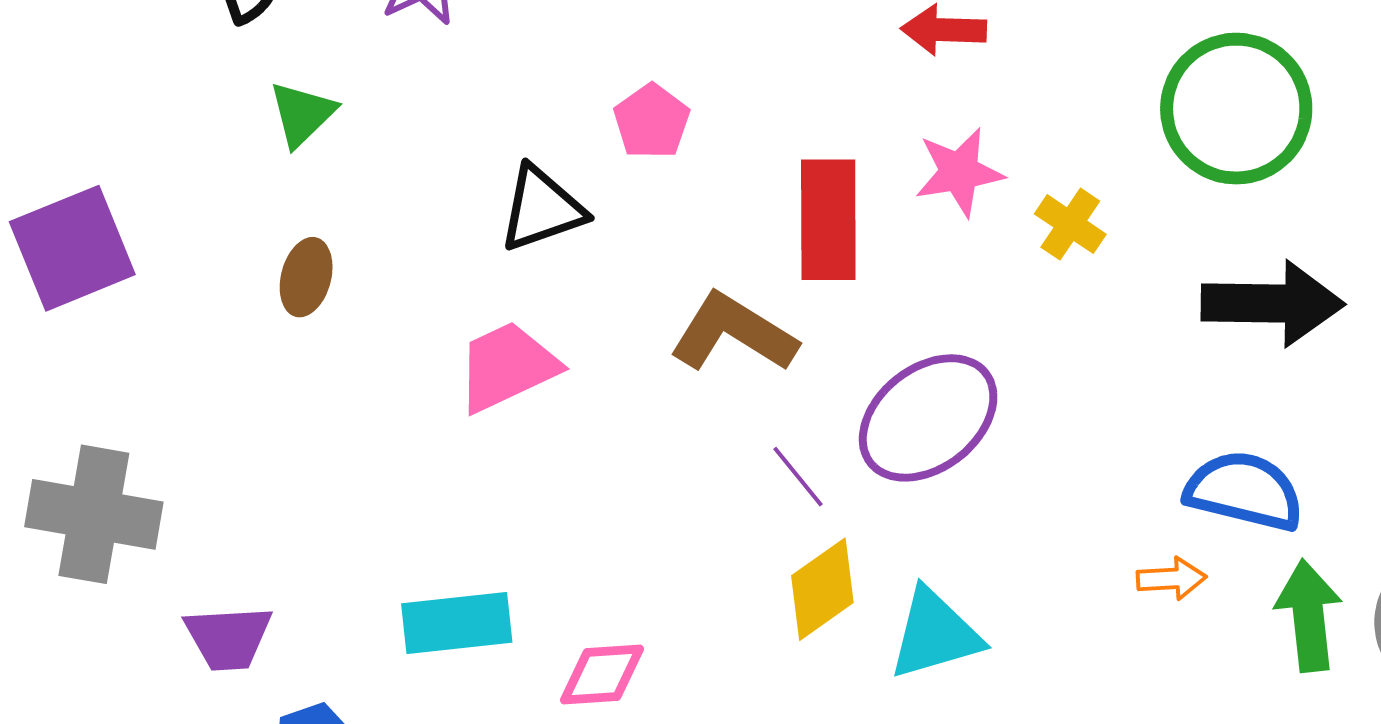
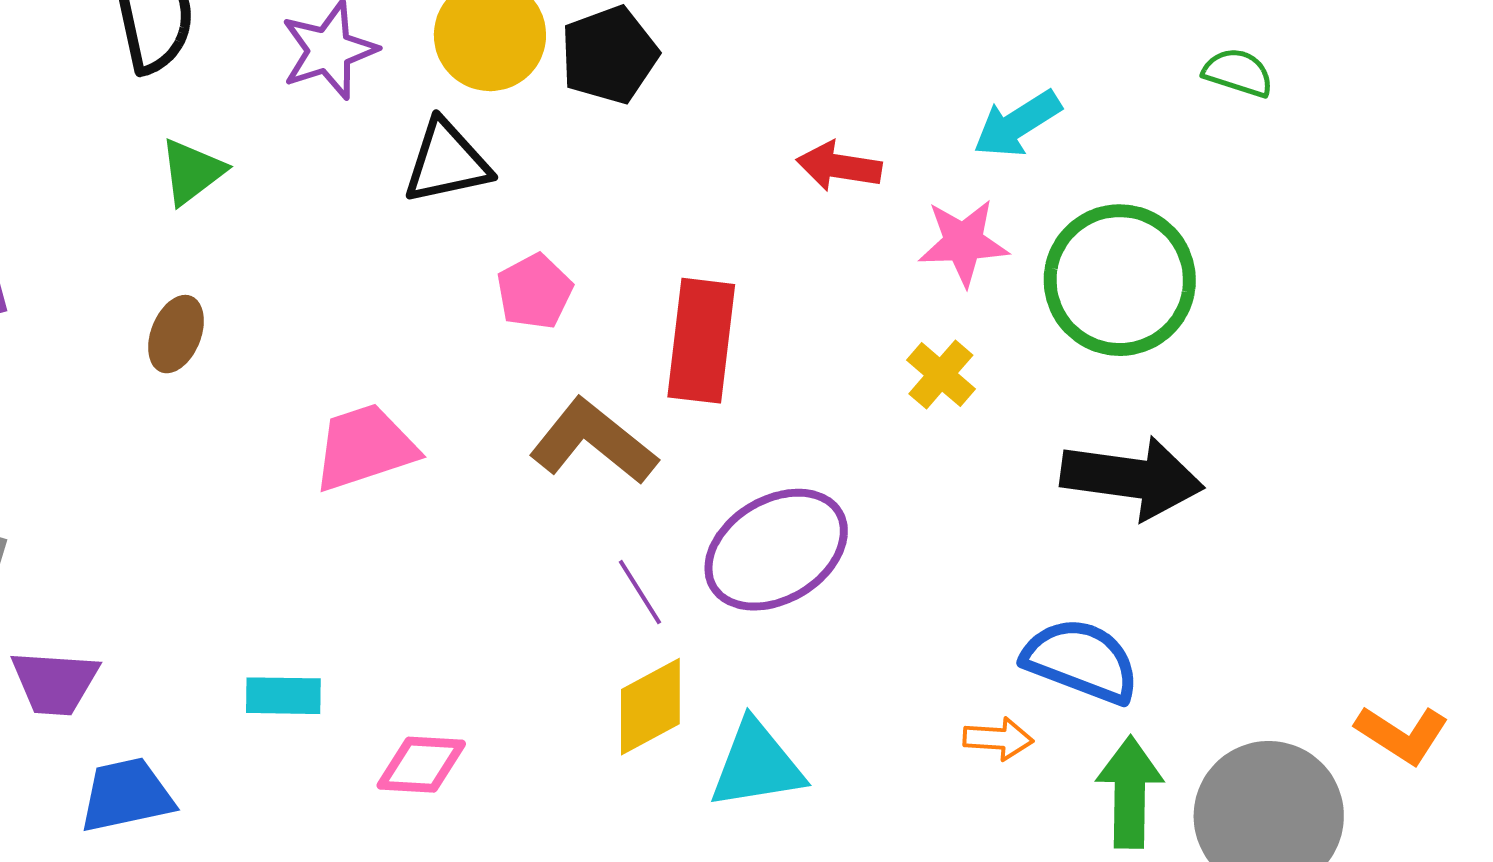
pink pentagon: (652, 121) -> (534, 292), moved
pink star: (959, 172) -> (963, 242), moved
black triangle: (542, 209) -> (447, 162), moved
cyan rectangle: (457, 623) -> (283, 696), size x0.7

